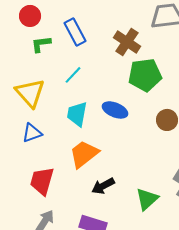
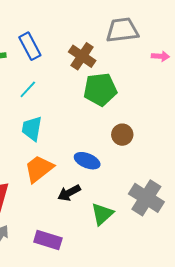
blue ellipse: (115, 110) -> (87, 161), moved
black arrow: (103, 186) -> (69, 193), moved

